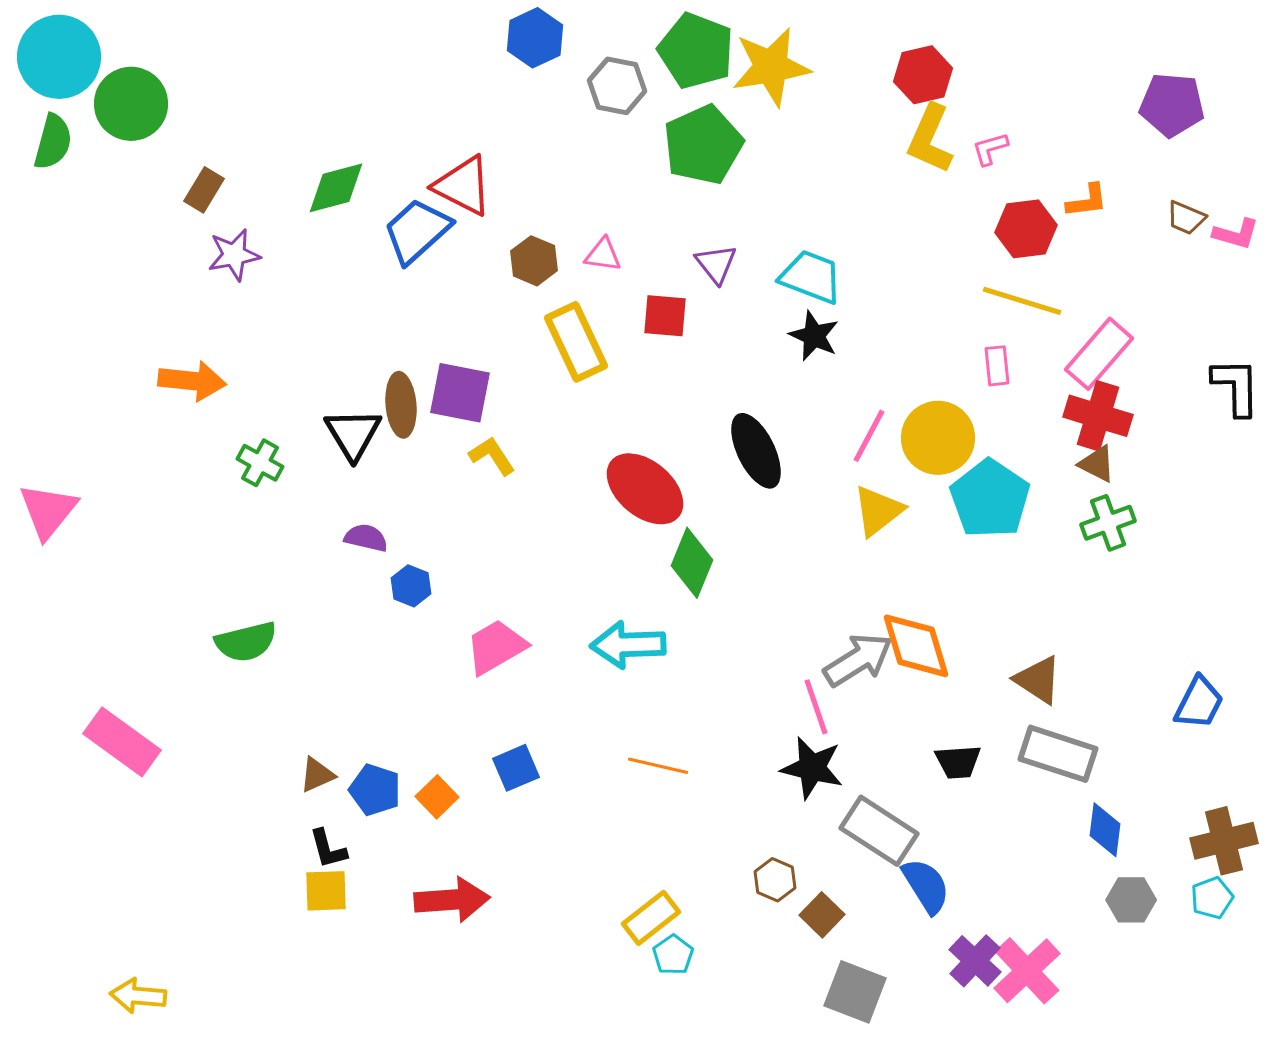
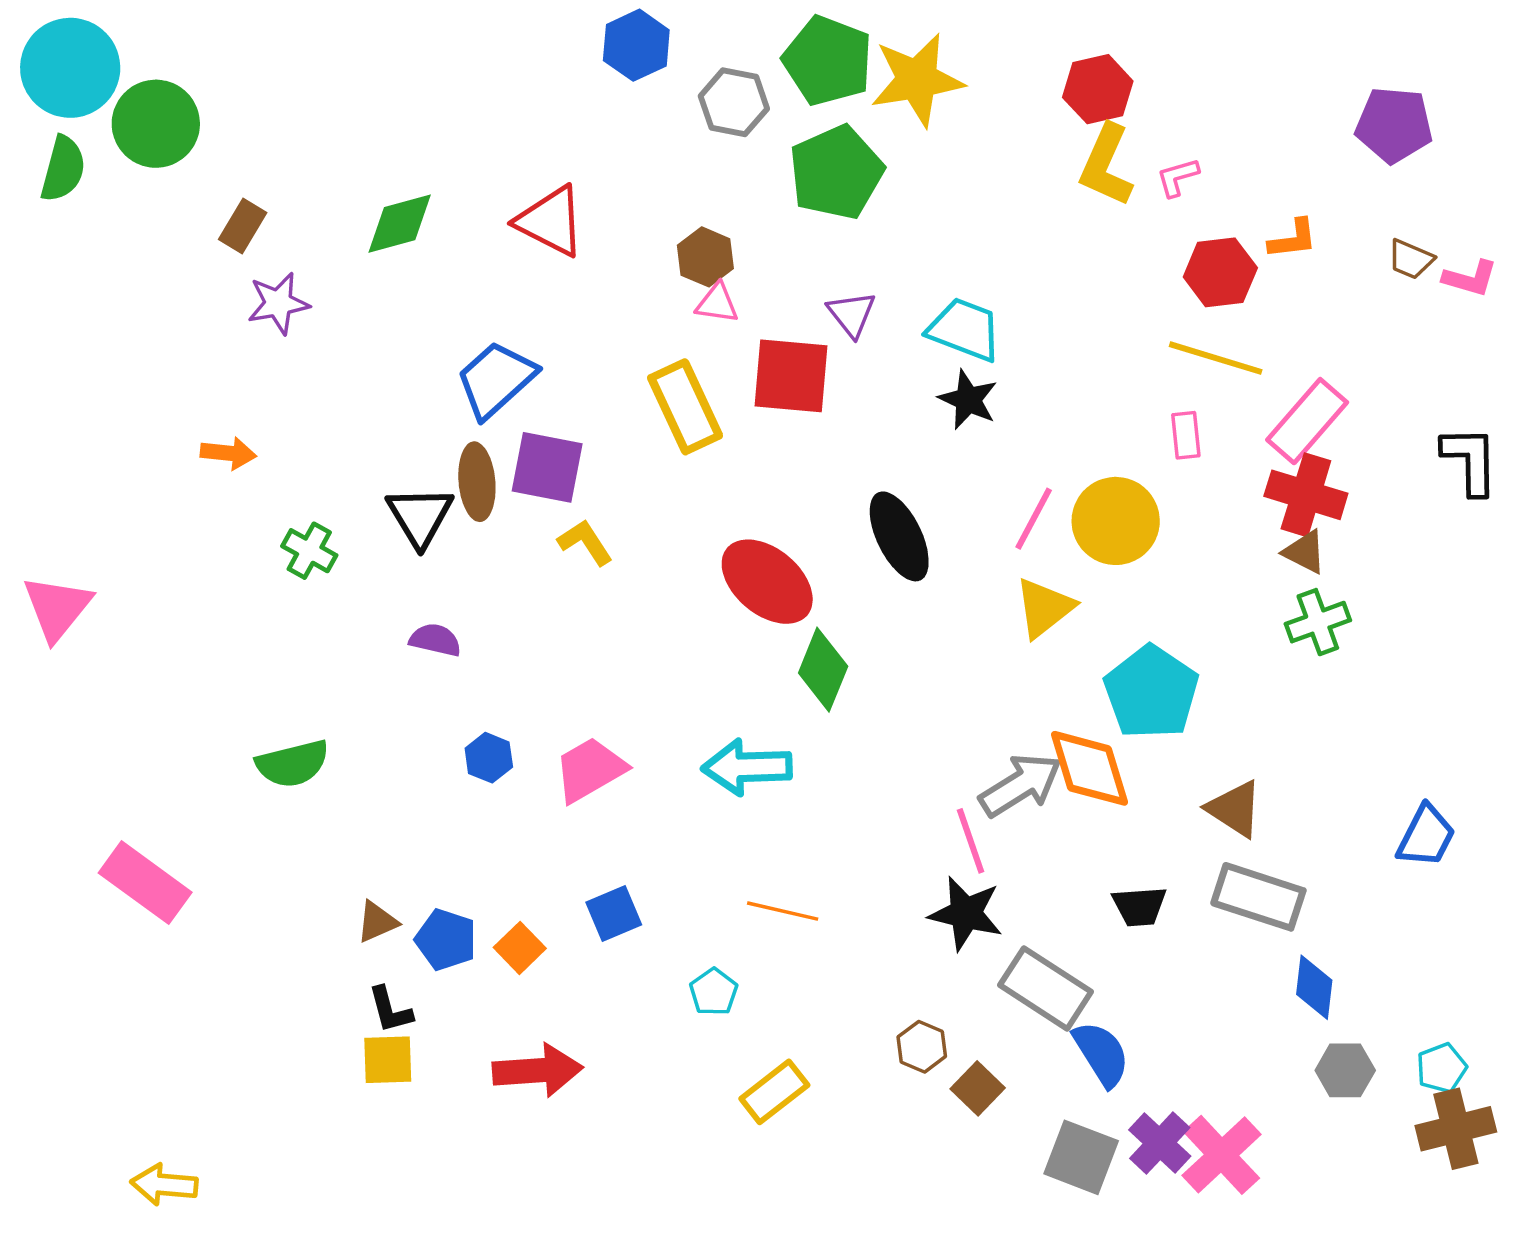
blue trapezoid: (417, 231) -> (496, 379), moved
brown hexagon: (534, 261) -> (705, 257), moved
red square: (665, 316) -> (791, 376), size x1.5
orange arrow: (192, 381) -> (228, 453), size x0.7
cyan pentagon: (990, 499) -> (1151, 692), moved
blue hexagon: (411, 586) -> (489, 758), moved
brown cross: (1224, 841) -> (1456, 1129), moved
cyan pentagon: (673, 955) -> (714, 992), moved
gray square: (855, 992) -> (1081, 1157), moved

